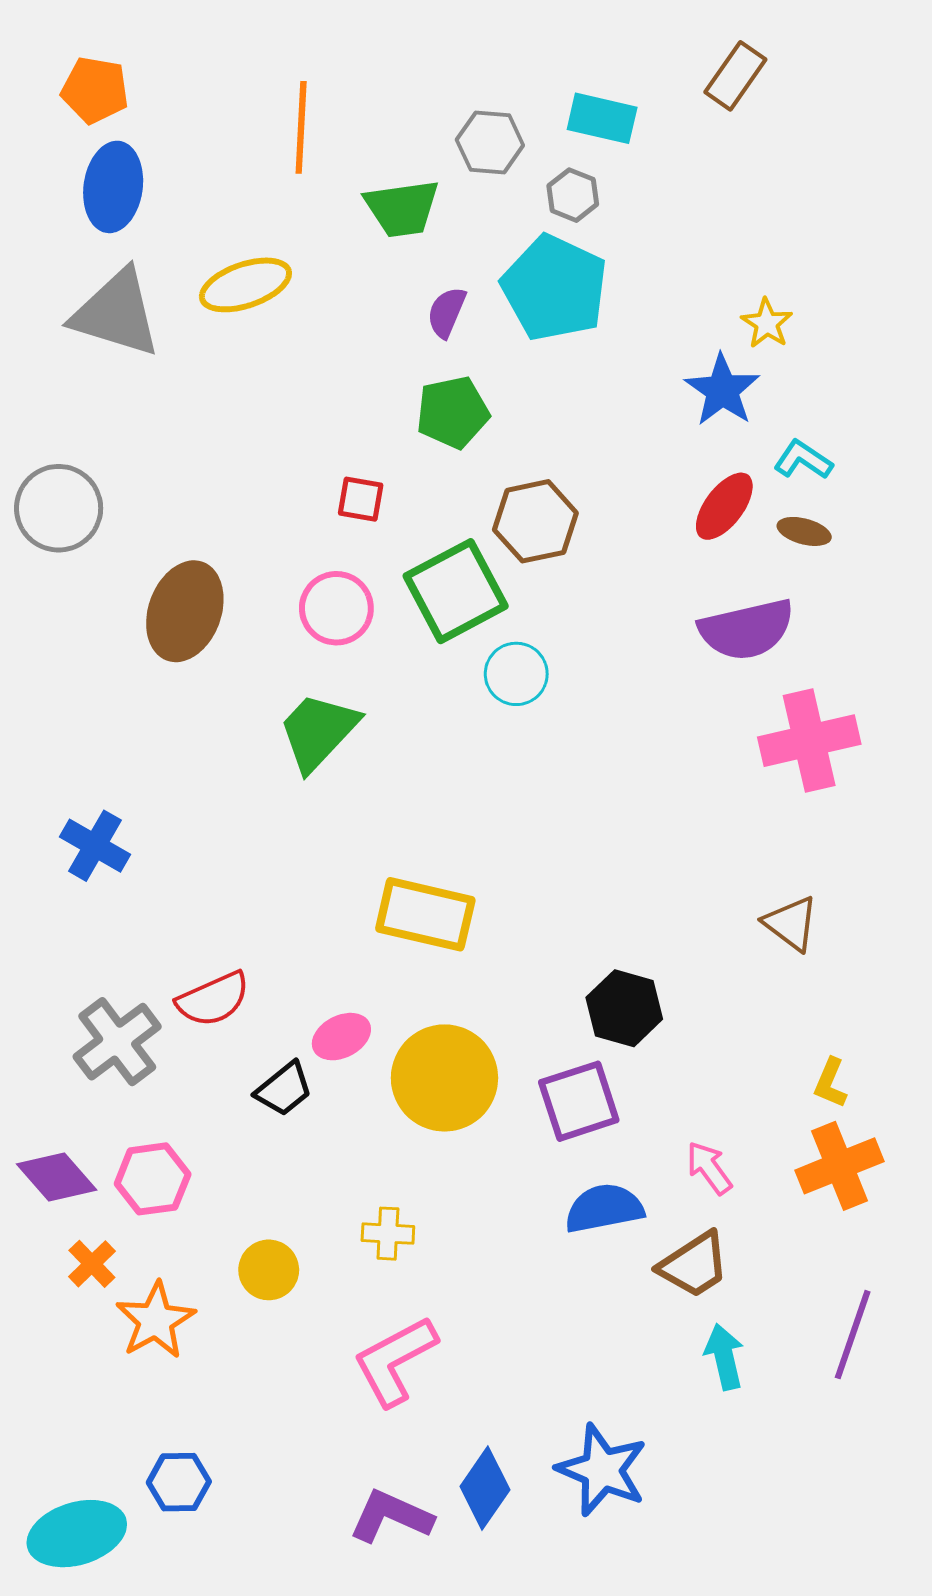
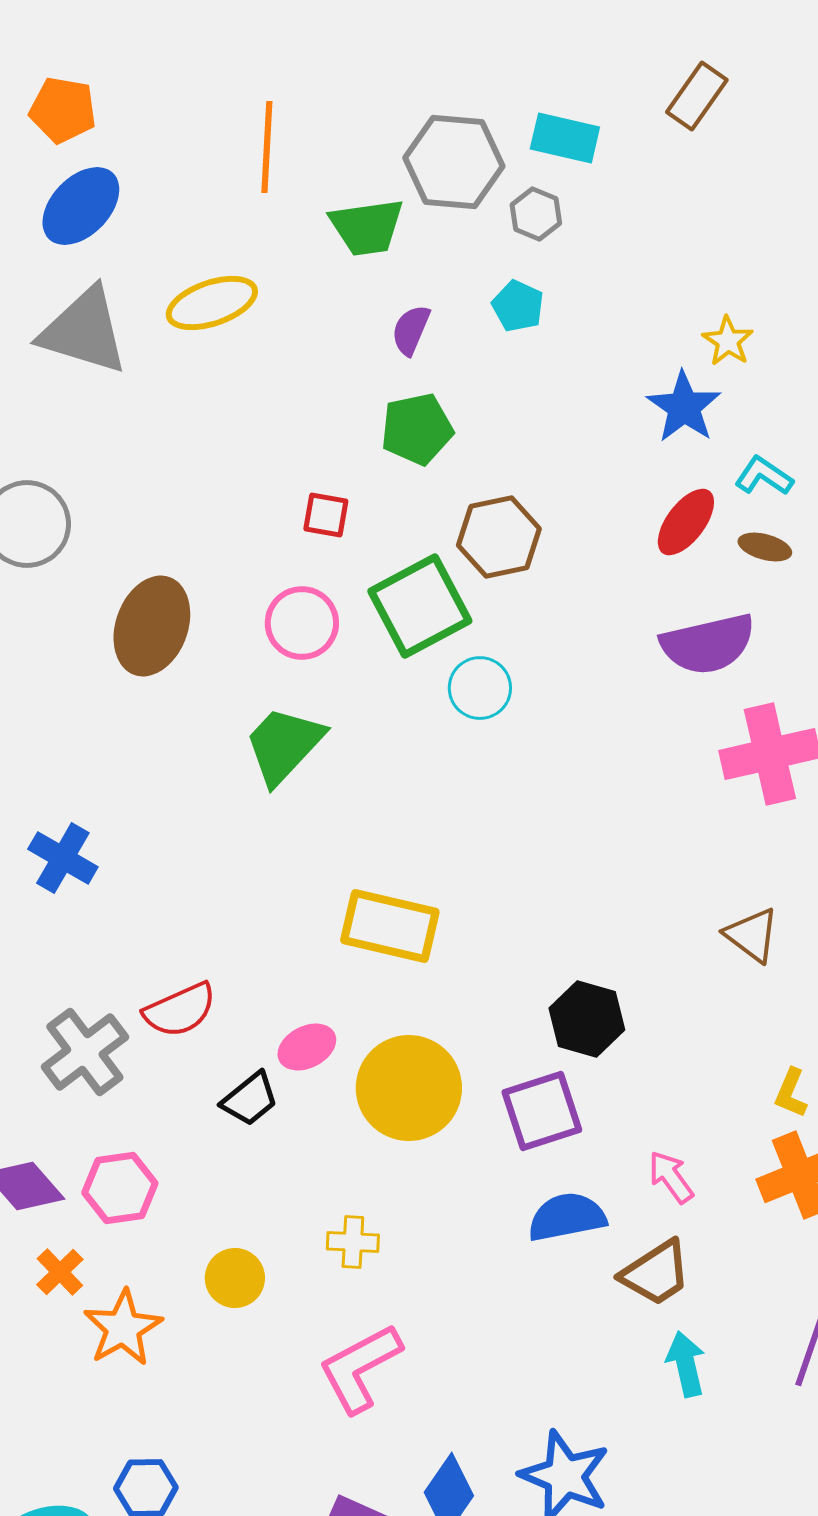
gray hexagon: (490, 143) -> (454, 162), size x1.5
blue ellipse: (113, 187) -> (81, 206), turned 36
cyan pentagon: (555, 288) -> (518, 306), size x0.5

